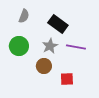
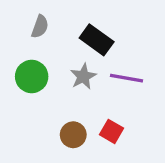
brown circle: (44, 66) -> (73, 135), moved
red square: (67, 79) -> (112, 131), turned 32

